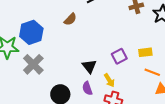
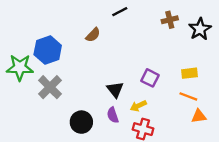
yellow rectangle: (145, 52) -> (189, 73), moved
purple square: (119, 56) -> (150, 78), turned -35
yellow arrow: (109, 80) -> (138, 106), turned 96

